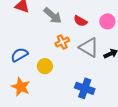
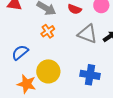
orange cross: (62, 42) -> (48, 31), moved
yellow circle: (45, 66) -> (48, 71), moved, size x1.5

